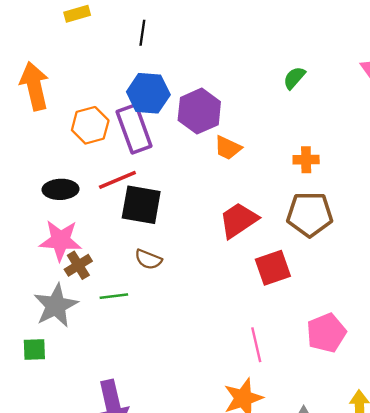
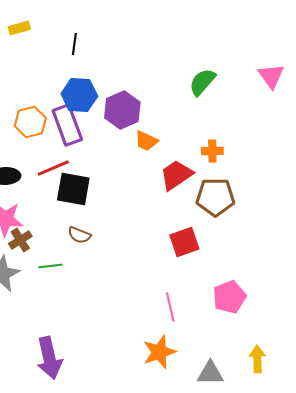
green semicircle: (294, 78) -> (202, 82), size x1.4
red trapezoid: (238, 220) -> (176, 175), moved

